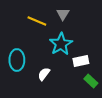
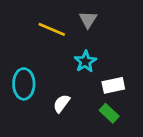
cyan star: (61, 44) -> (85, 62), size x0.7
green rectangle: (91, 81) -> (109, 113), moved

